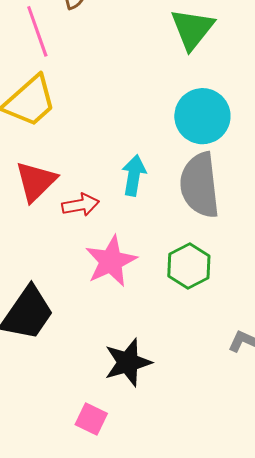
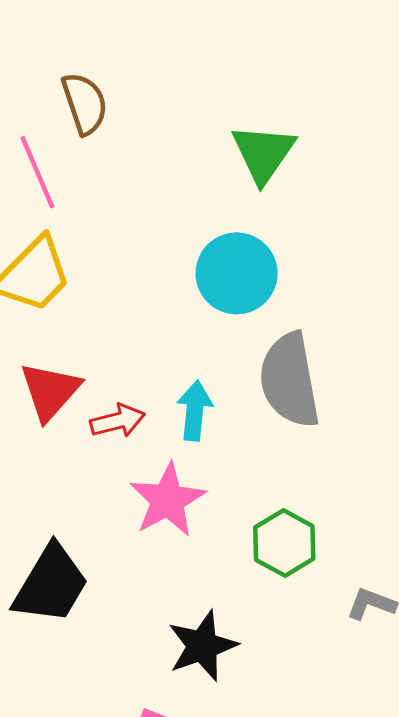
cyan circle: (202, 116) -> (237, 273), moved
cyan arrow: (134, 175) -> (195, 411), moved
green hexagon: (189, 266) -> (284, 543), moved

